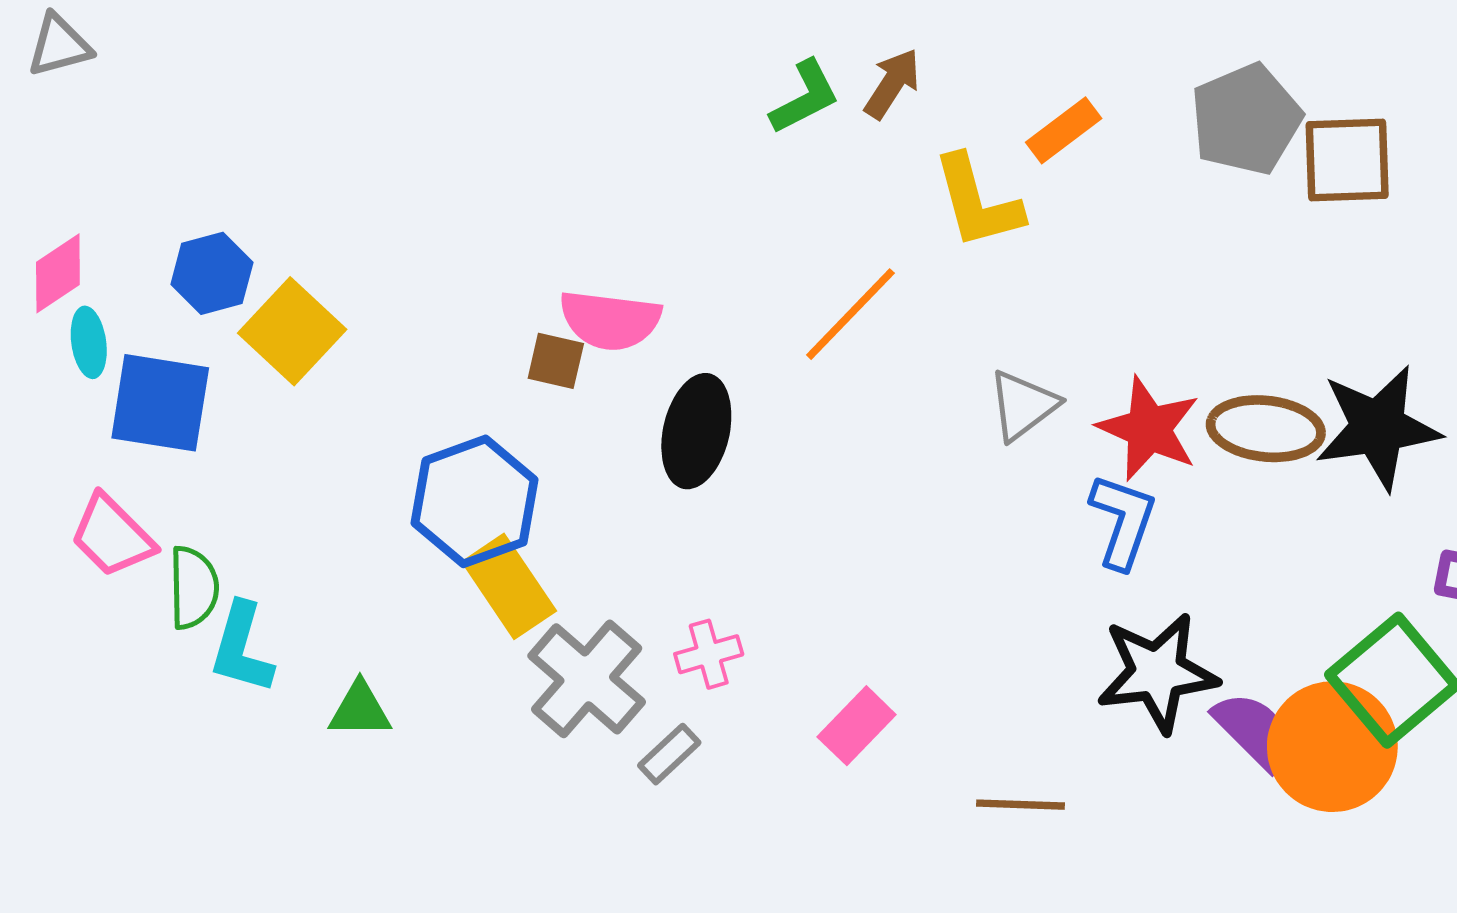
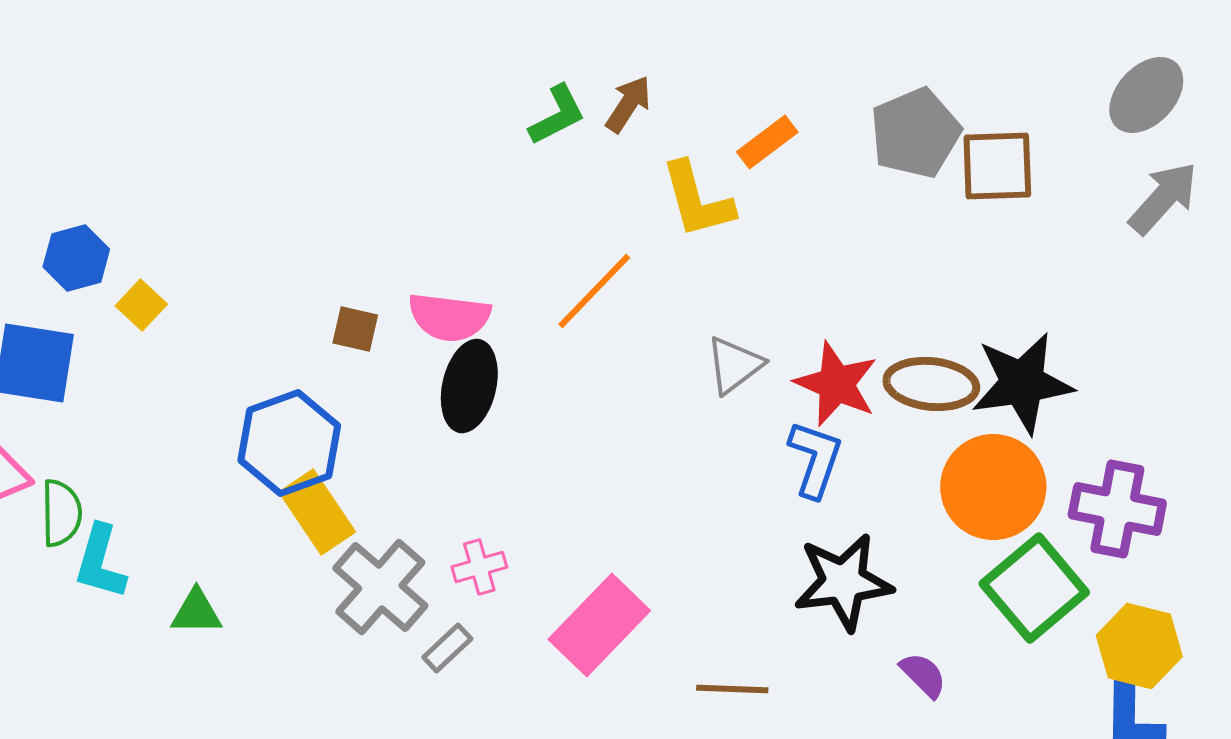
pink semicircle: (610, 320) -> (449, 317), moved
yellow square: (292, 331) -> (141, 305), size x0.6
pink rectangle: (857, 726) -> (599, 625), size x1.6
purple semicircle: (1253, 731) -> (923, 675), moved, size x0.7
orange circle: (1332, 747) -> (993, 487), moved

